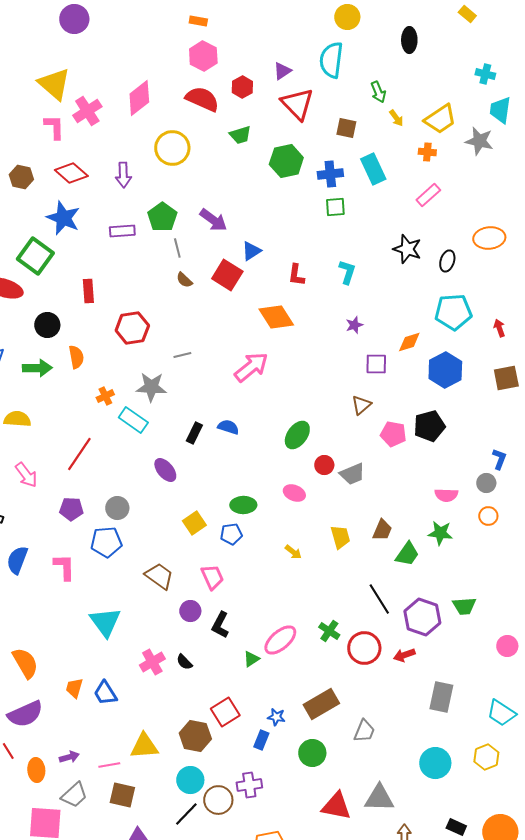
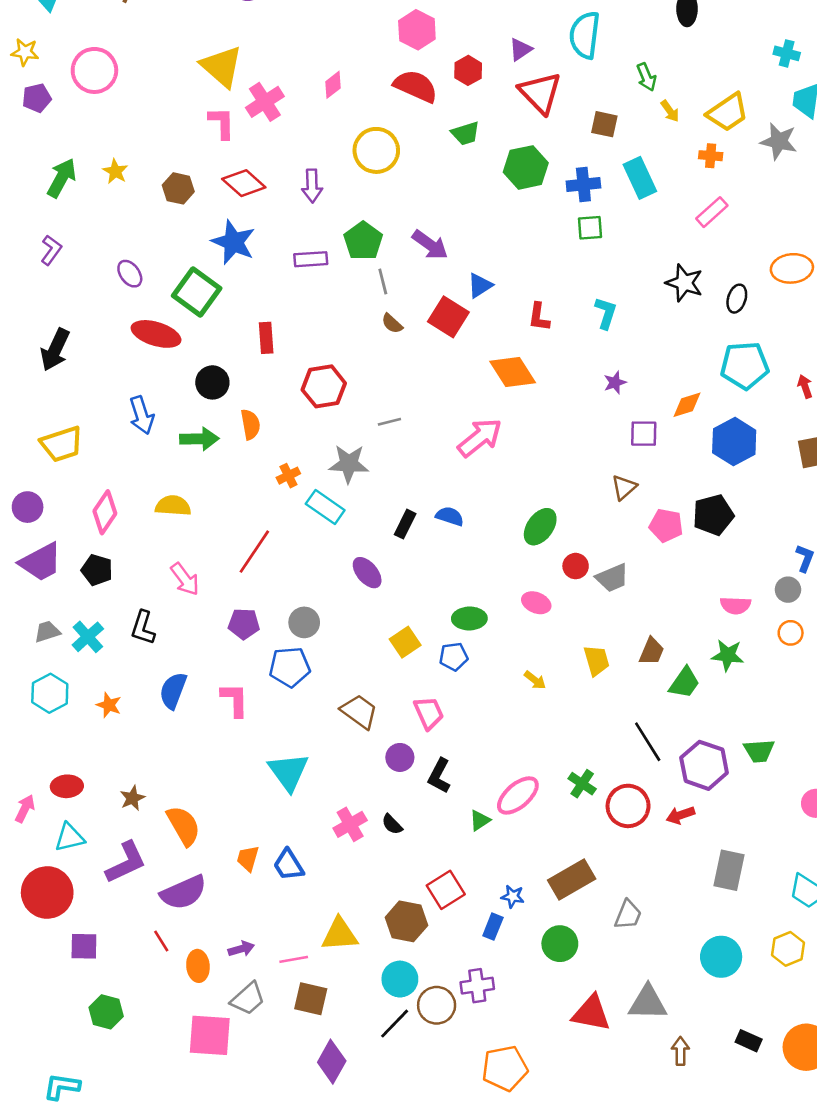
pink diamond: (139, 98) -> (333, 85), size x0.6

